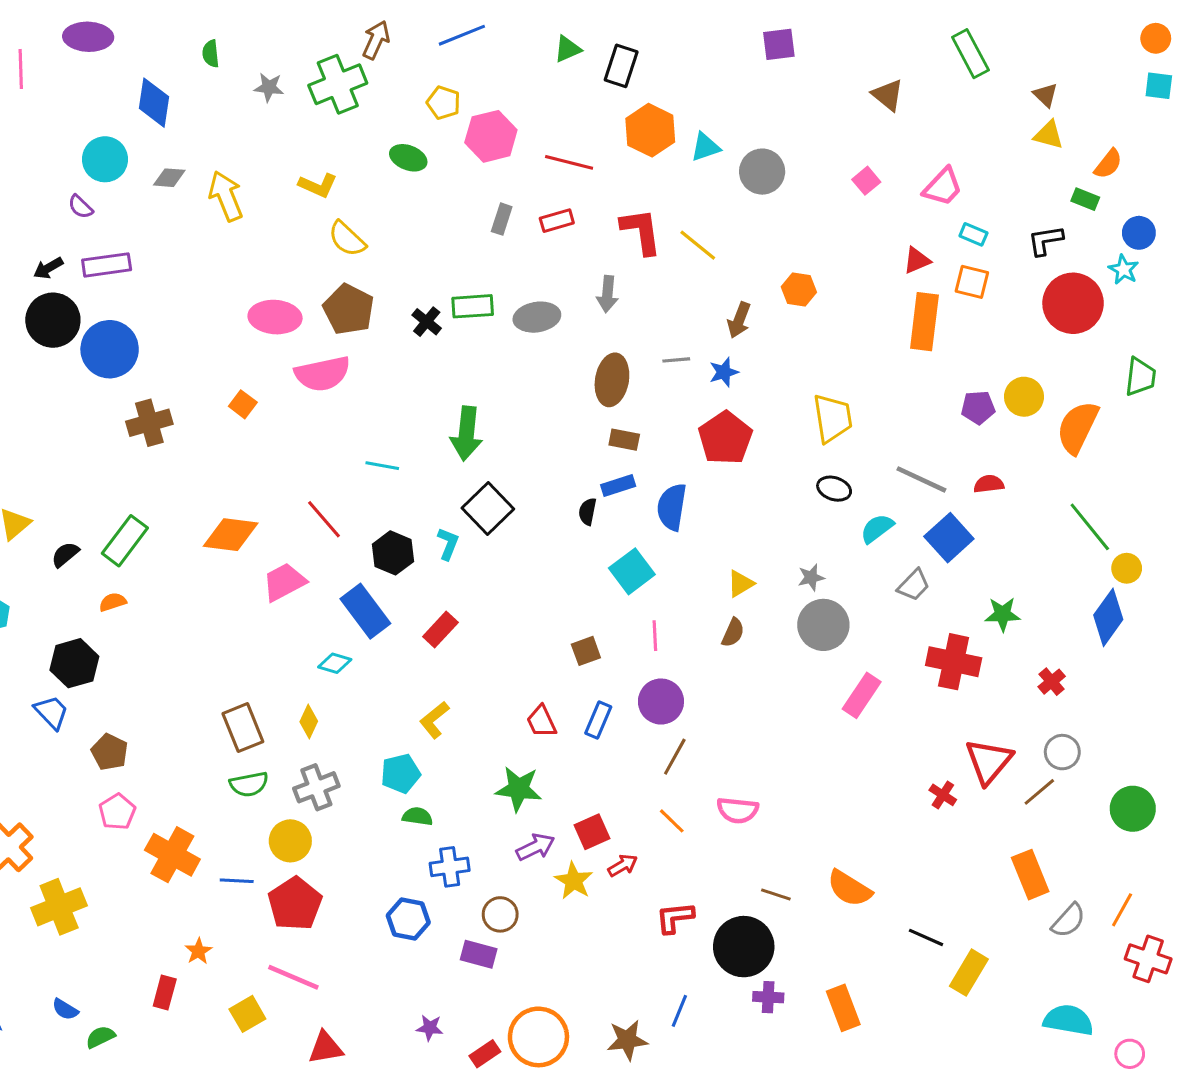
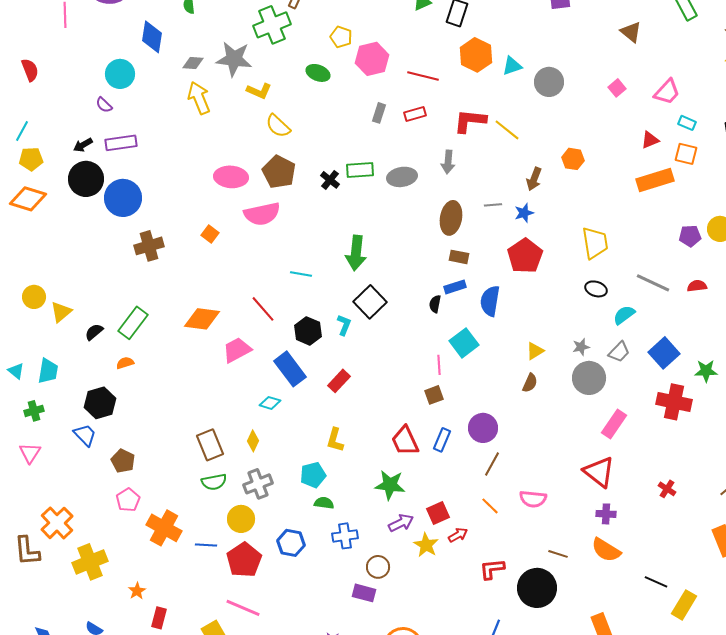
gray star: (269, 87) -> (234, 59), moved, size x1.8
gray diamond: (169, 178) -> (193, 63), moved
red L-shape: (641, 231) -> (470, 121), turned -76
orange rectangle: (924, 322) -> (655, 180), turned 66
blue square: (949, 538) -> (664, 353), moved
gray trapezoid: (914, 585) -> (619, 352), moved
pink line: (655, 636) -> (439, 365), moved
yellow L-shape: (434, 720) -> (335, 440), turned -35
red trapezoid: (542, 721) -> (405, 441), size x1.4
red triangle: (989, 761) -> (599, 472), moved, turned -32
blue hexagon: (408, 919) -> (291, 543), moved
orange star: (198, 951) -> (137, 591), moved
purple cross: (768, 997) -> (606, 514), moved

